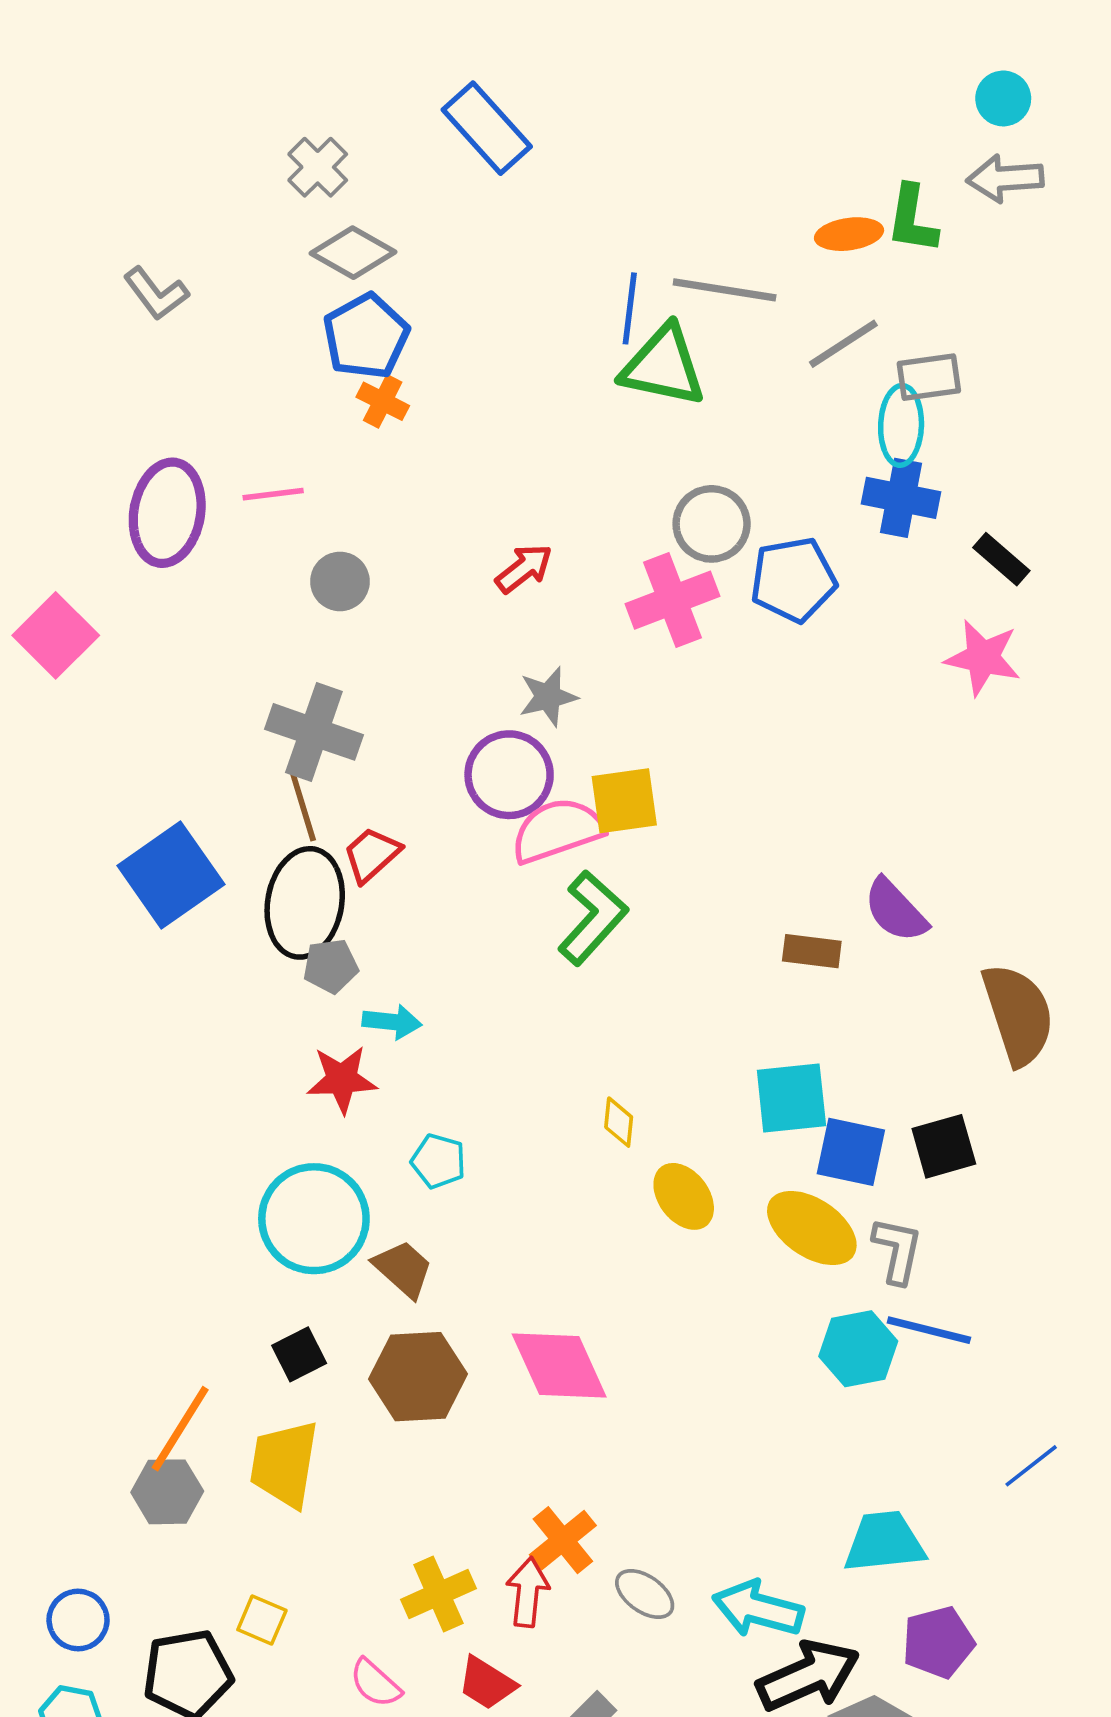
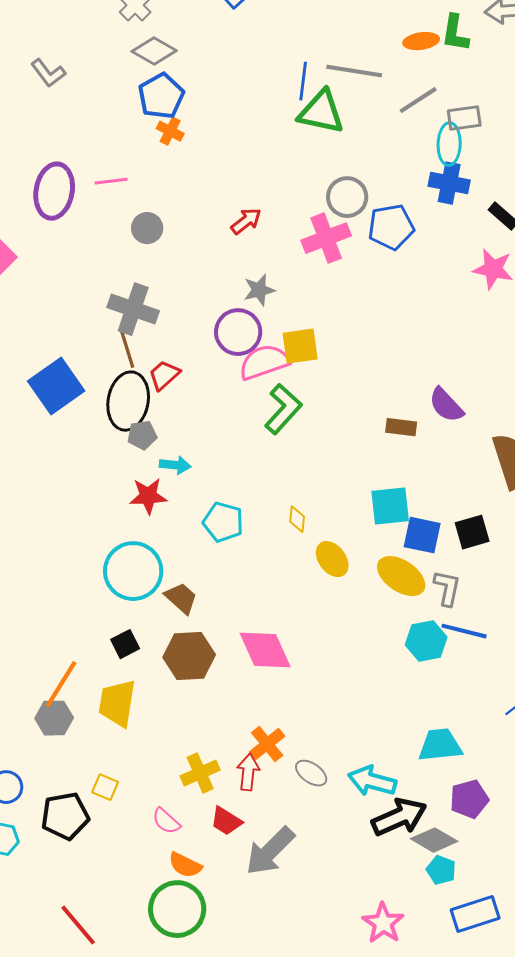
cyan pentagon: (438, 1161) -> (223, 522), moved, size x1.4

